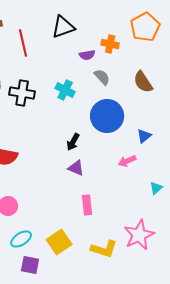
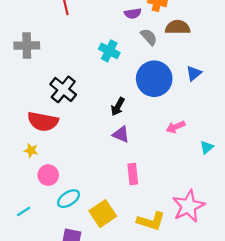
brown semicircle: (143, 82) -> (178, 27), moved, turned 125
black cross: (22, 93) -> (63, 89), moved, turned 30
blue triangle: (144, 136) -> (194, 73), moved
cyan triangle: (156, 188) -> (207, 147), moved
cyan ellipse: (21, 239) -> (69, 199), moved

